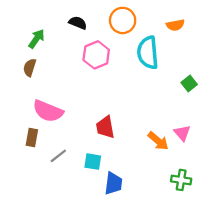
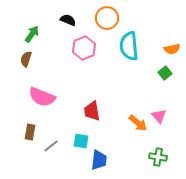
orange semicircle: (175, 25) -> (172, 49), moved
brown rectangle: (32, 138) -> (30, 132), moved
gray line: (58, 156) -> (51, 146), moved

